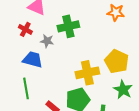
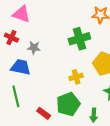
green cross: (68, 26) -> (79, 39), moved
yellow cross: (87, 73) -> (76, 77), size x0.6

